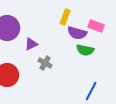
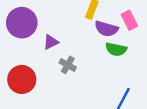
pink rectangle: (96, 26) -> (129, 20), turned 42

